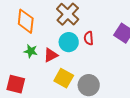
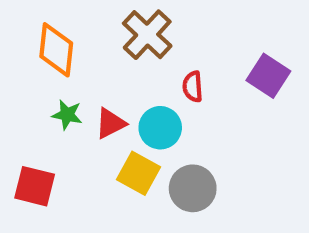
cyan circle: (69, 42) -> (160, 128), moved

